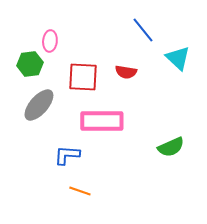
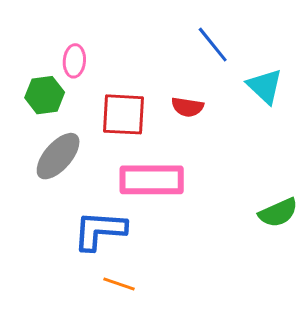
green semicircle: (171, 147) -> (278, 213), moved
blue L-shape: (67, 155) -> (100, 230), size x1.4

